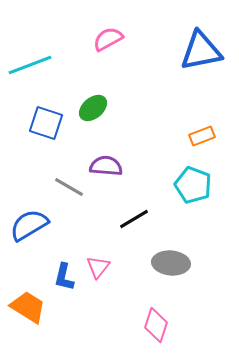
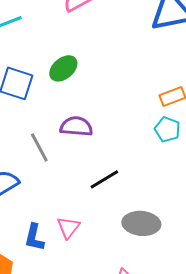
cyan pentagon: (193, 185) -> (167, 129), moved, size x0.7
gray line: (69, 187) -> (39, 147), turned 32

